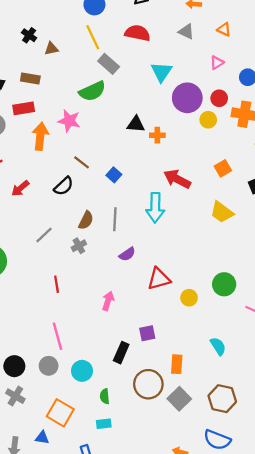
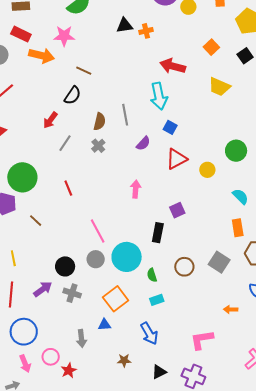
red rectangle: (24, 108) -> (21, 34), turned 48
orange arrow: (40, 136) -> (42, 56), turned 110
blue square: (114, 175) -> (170, 127), moved
red arrow: (20, 188) -> (50, 120), moved
red line: (57, 284) -> (68, 188), moved
cyan semicircle: (218, 346) -> (240, 196), moved
orange rectangle: (177, 364) -> (238, 228), moved
cyan circle: (82, 371) -> (127, 257), size x1.5
brown circle: (148, 384) -> (184, 267), moved, size x0.7
orange square: (60, 413) -> (116, 299), turned 35

